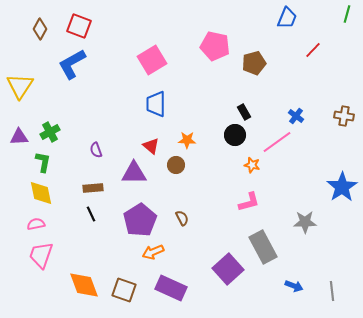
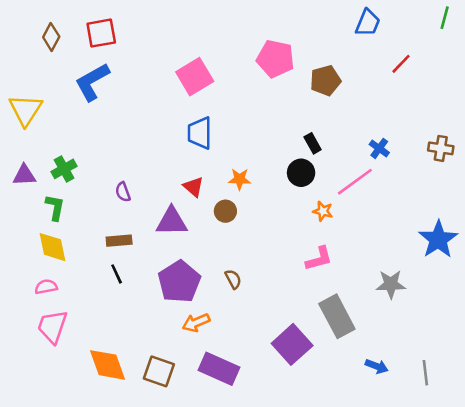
red square: (79, 26) -> (101, 33), turned -30

